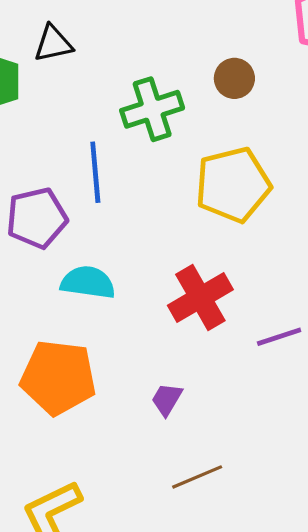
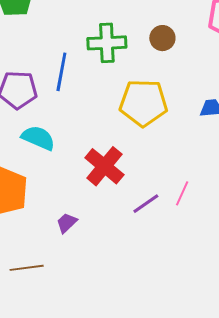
red cross: (200, 297) -> (104, 166), turned -36
purple line: (279, 337) -> (146, 204), turned -32
brown line: (197, 477) -> (27, 268), moved

